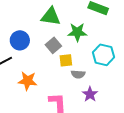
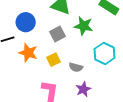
yellow square: (66, 60) -> (54, 60), moved, turned -32
orange star: (28, 81) -> (28, 53), moved

